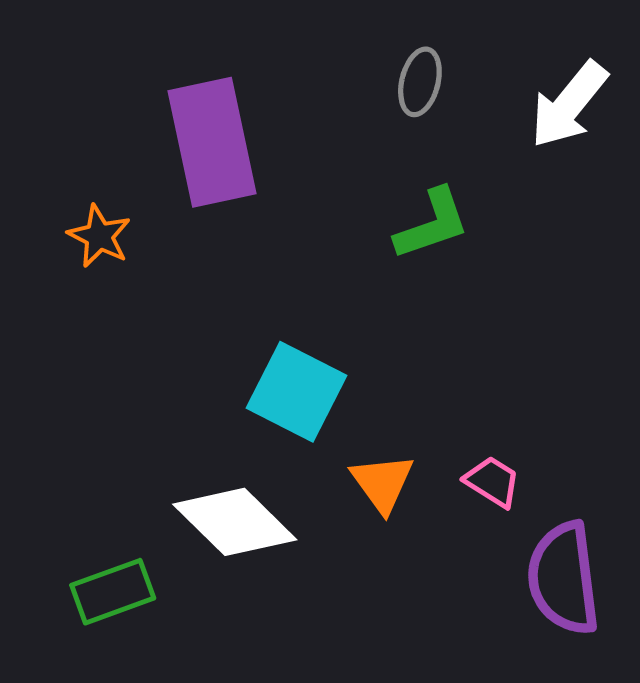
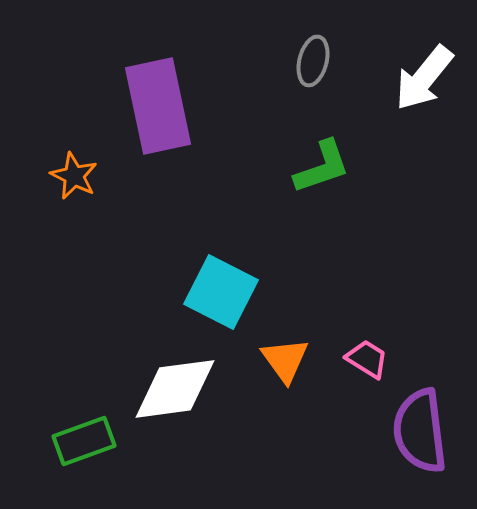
white diamond: (235, 522) -> (175, 389), turned -52

